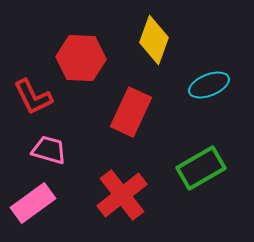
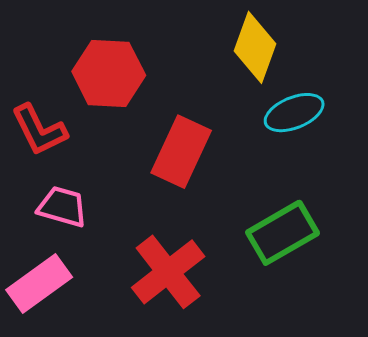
yellow diamond: (154, 40) -> (255, 47), moved

